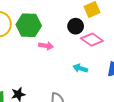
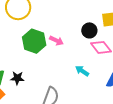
green hexagon: (29, 25) -> (34, 41), moved

